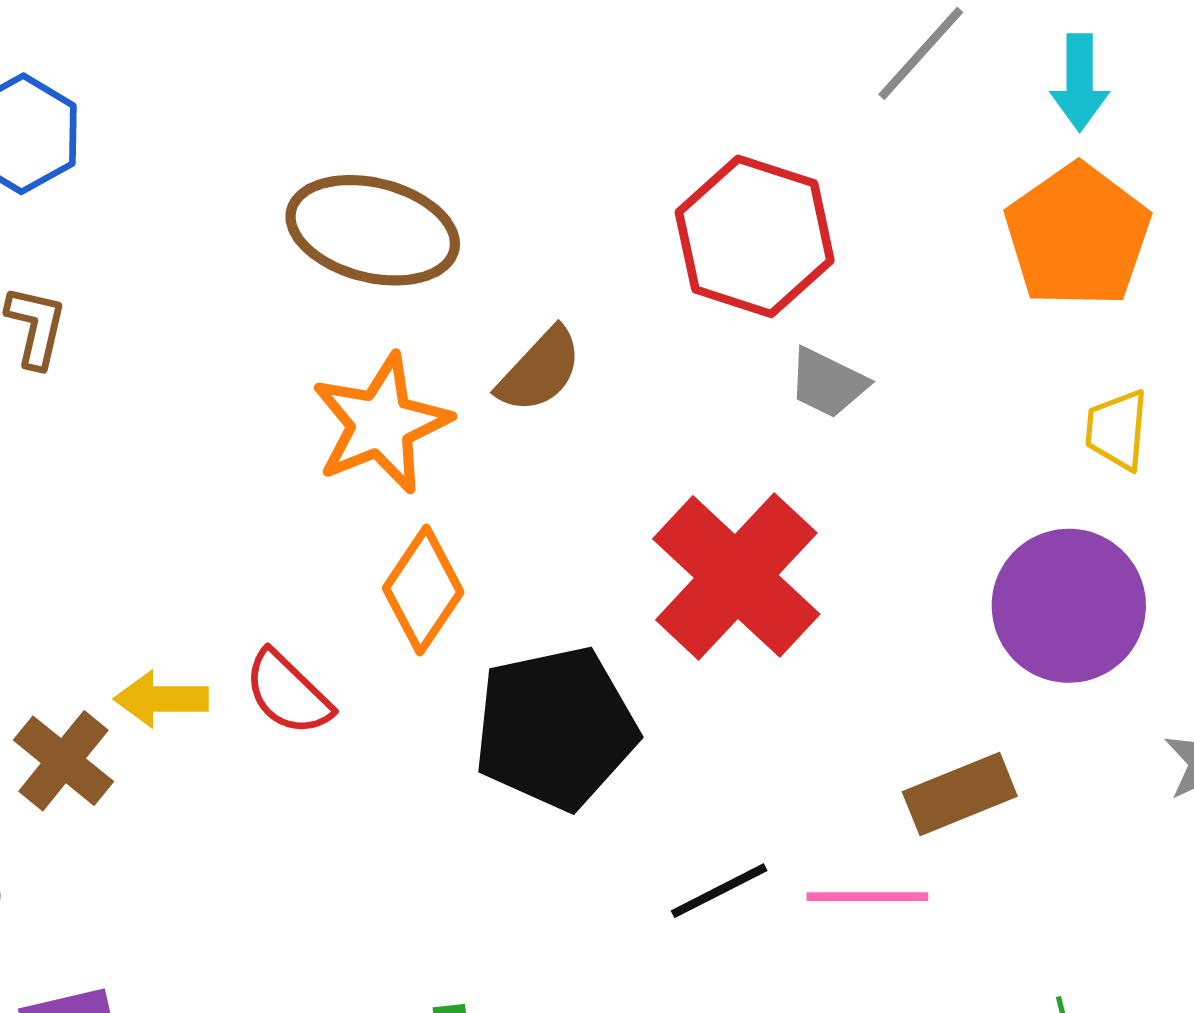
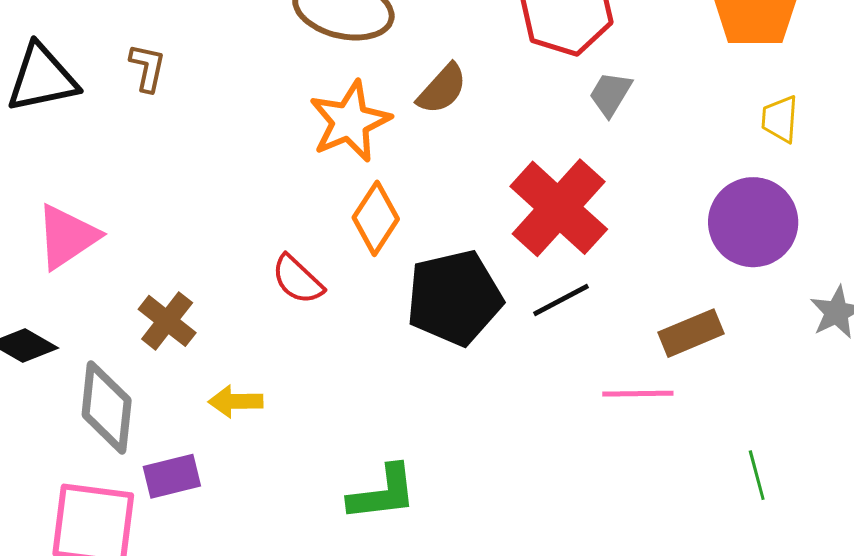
gray trapezoid: (828, 383) -> (610, 94), turned 96
yellow arrow: (161, 699) -> (236, 401), moved
black line: (719, 891) -> (561, 300), moved

